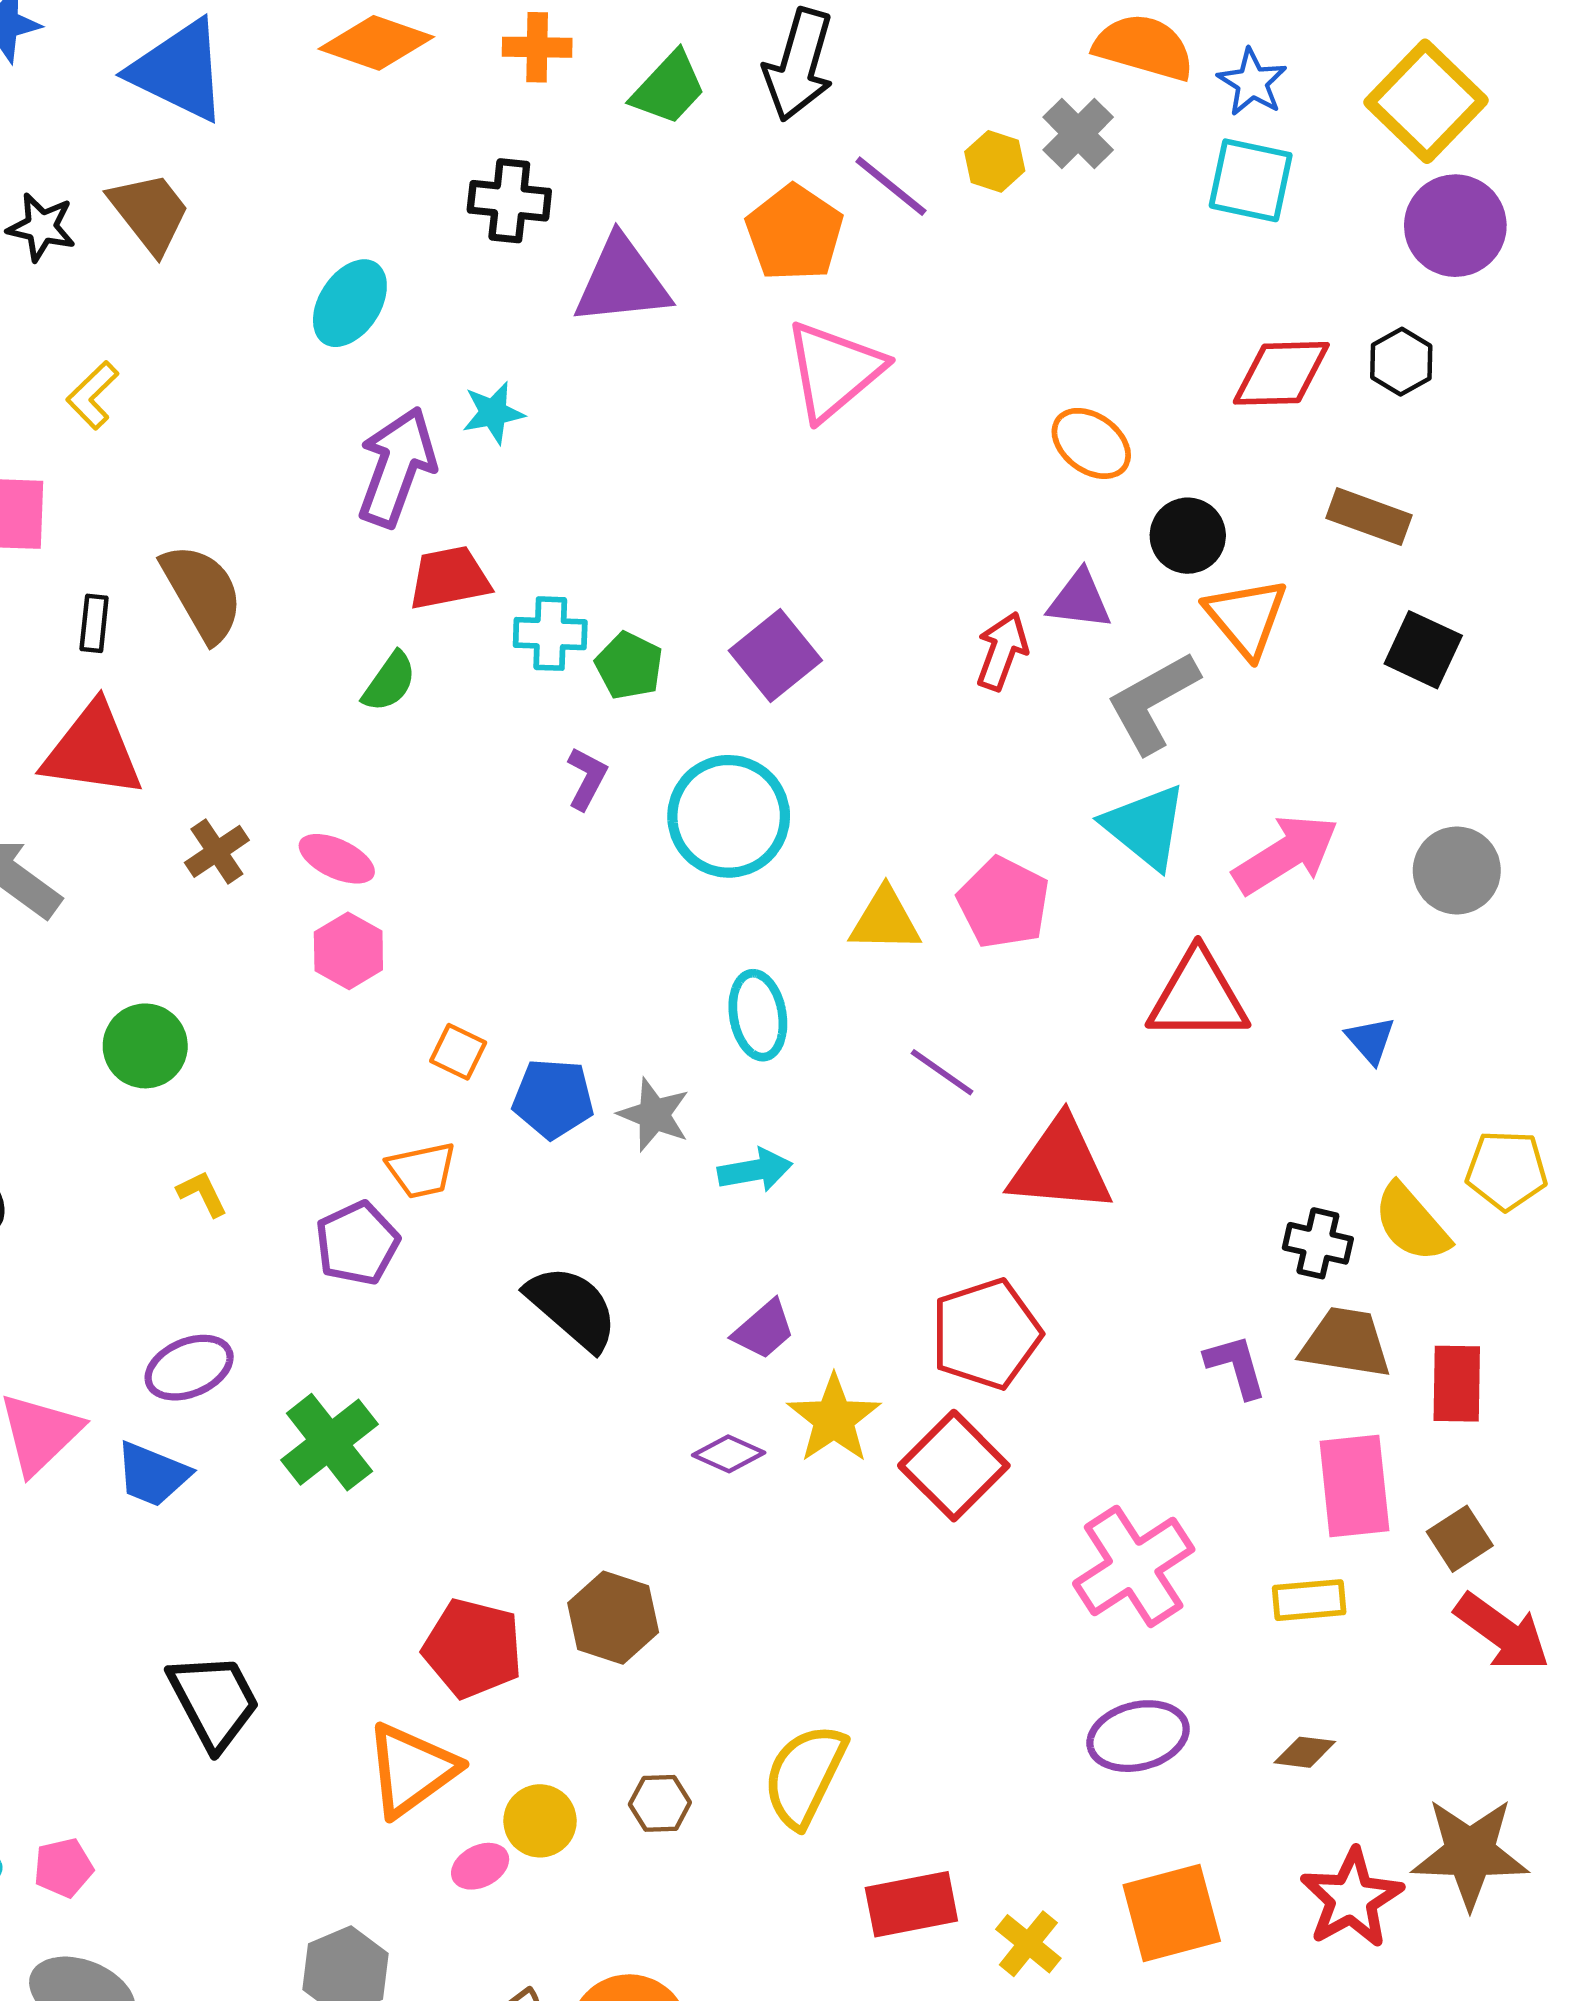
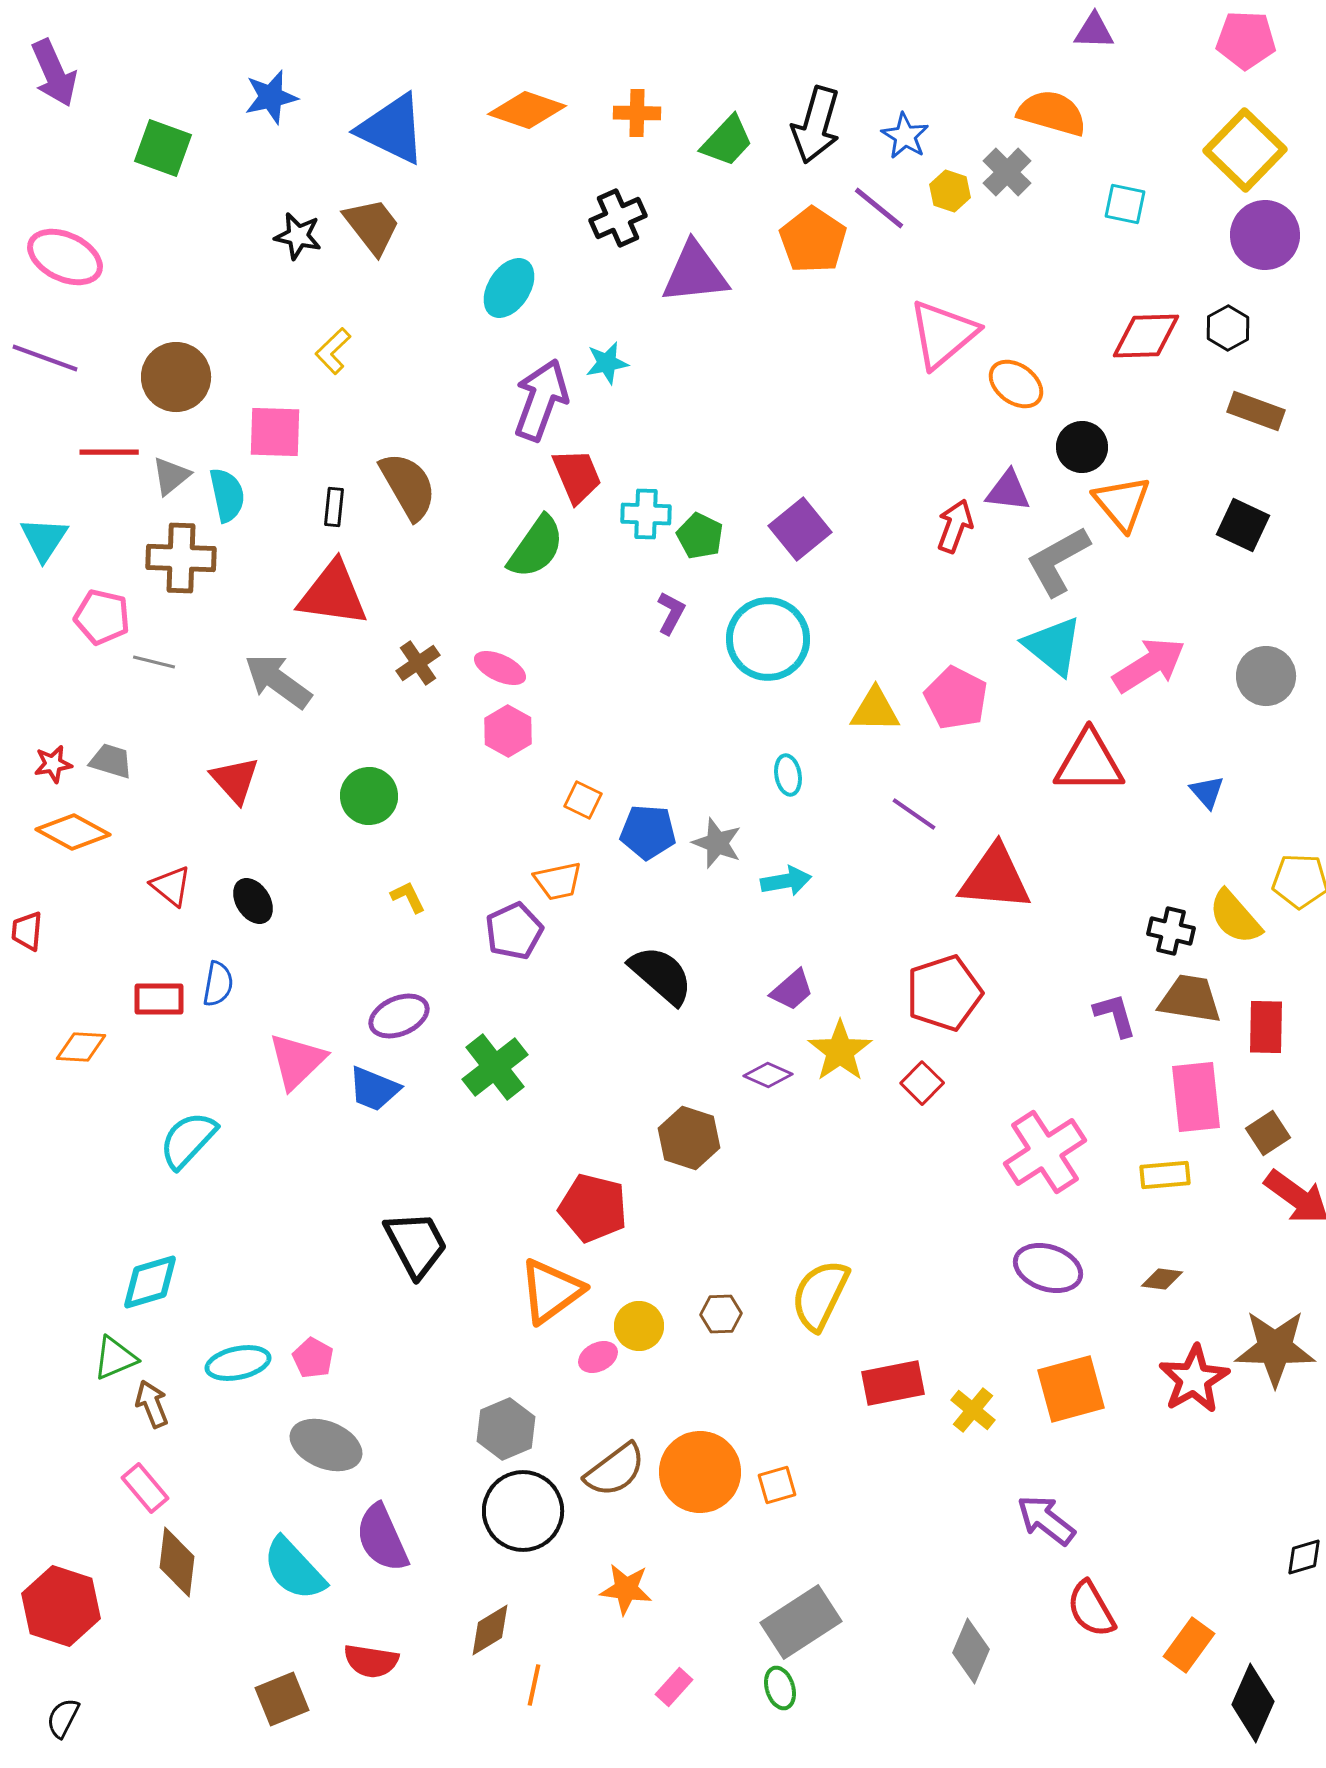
blue star: (1252, 82) -> (905, 136), moved
cyan square: (1251, 180) -> (1125, 204), size x0.7
black cross: (509, 201) -> (618, 218), turned -30
pink triangle: (834, 370) -> (943, 334), moved
brown rectangle: (1369, 517) -> (1256, 411), moved
red trapezoid: (449, 578) -> (577, 476), turned 78
green semicircle: (389, 682) -> (536, 547), size x1.5
cyan ellipse: (758, 1015) -> (788, 775), size x0.7
red square: (954, 1466) -> (922, 1083), size x0.6
brown hexagon: (613, 1618) -> (689, 1138), moved
purple ellipse: (1138, 1736) -> (1048, 1268), turned 32
pink pentagon: (63, 1868) -> (313, 1358), turned -30

